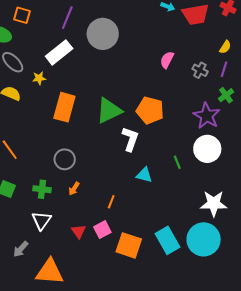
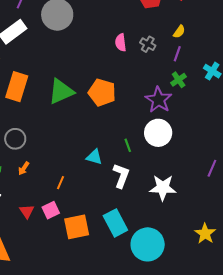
pink semicircle: (167, 60) -> (121, 43), turned -36
gray cross: (200, 70) -> (148, 44), moved
white L-shape: (130, 139) -> (121, 176), moved
cyan circle: (204, 239) -> (148, 244), moved
orange square: (129, 245) -> (77, 227), turned -32

